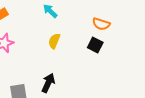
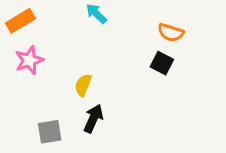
yellow semicircle: (54, 41) -> (83, 85), moved

